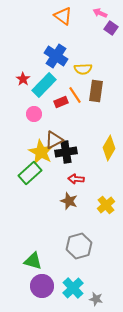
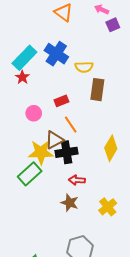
purple square: (111, 28) -> (113, 25), turned 32
cyan rectangle: (44, 85) -> (24, 58), moved
orange line: (75, 95) -> (71, 125), moved
yellow star: (41, 152) -> (41, 152), turned -30

